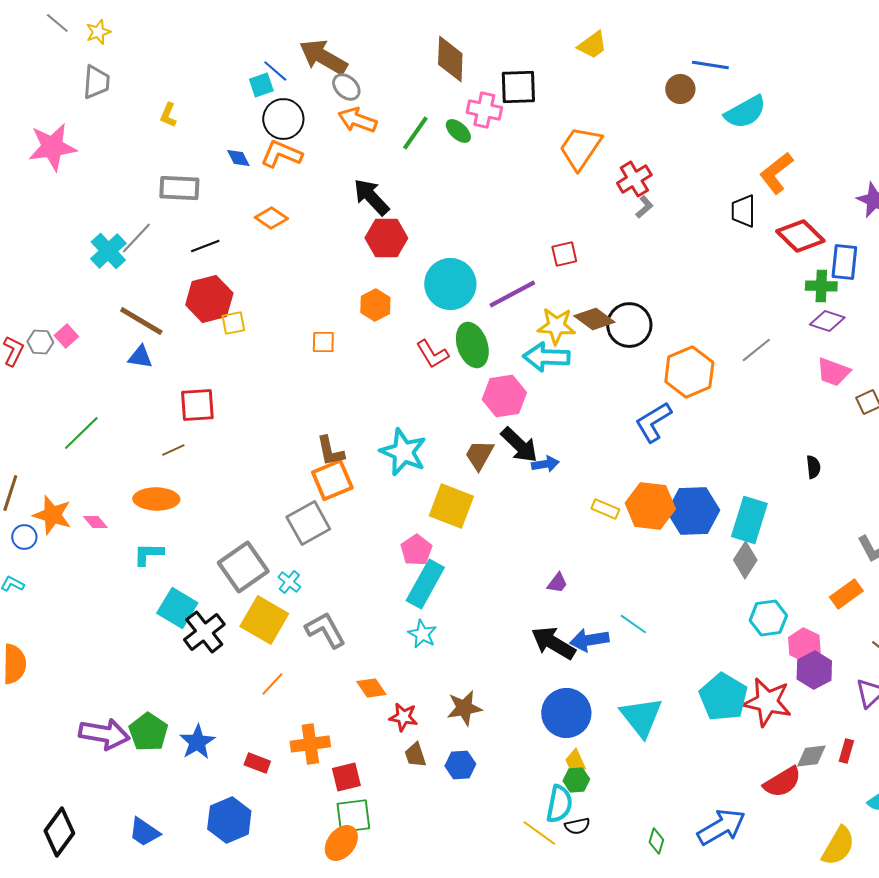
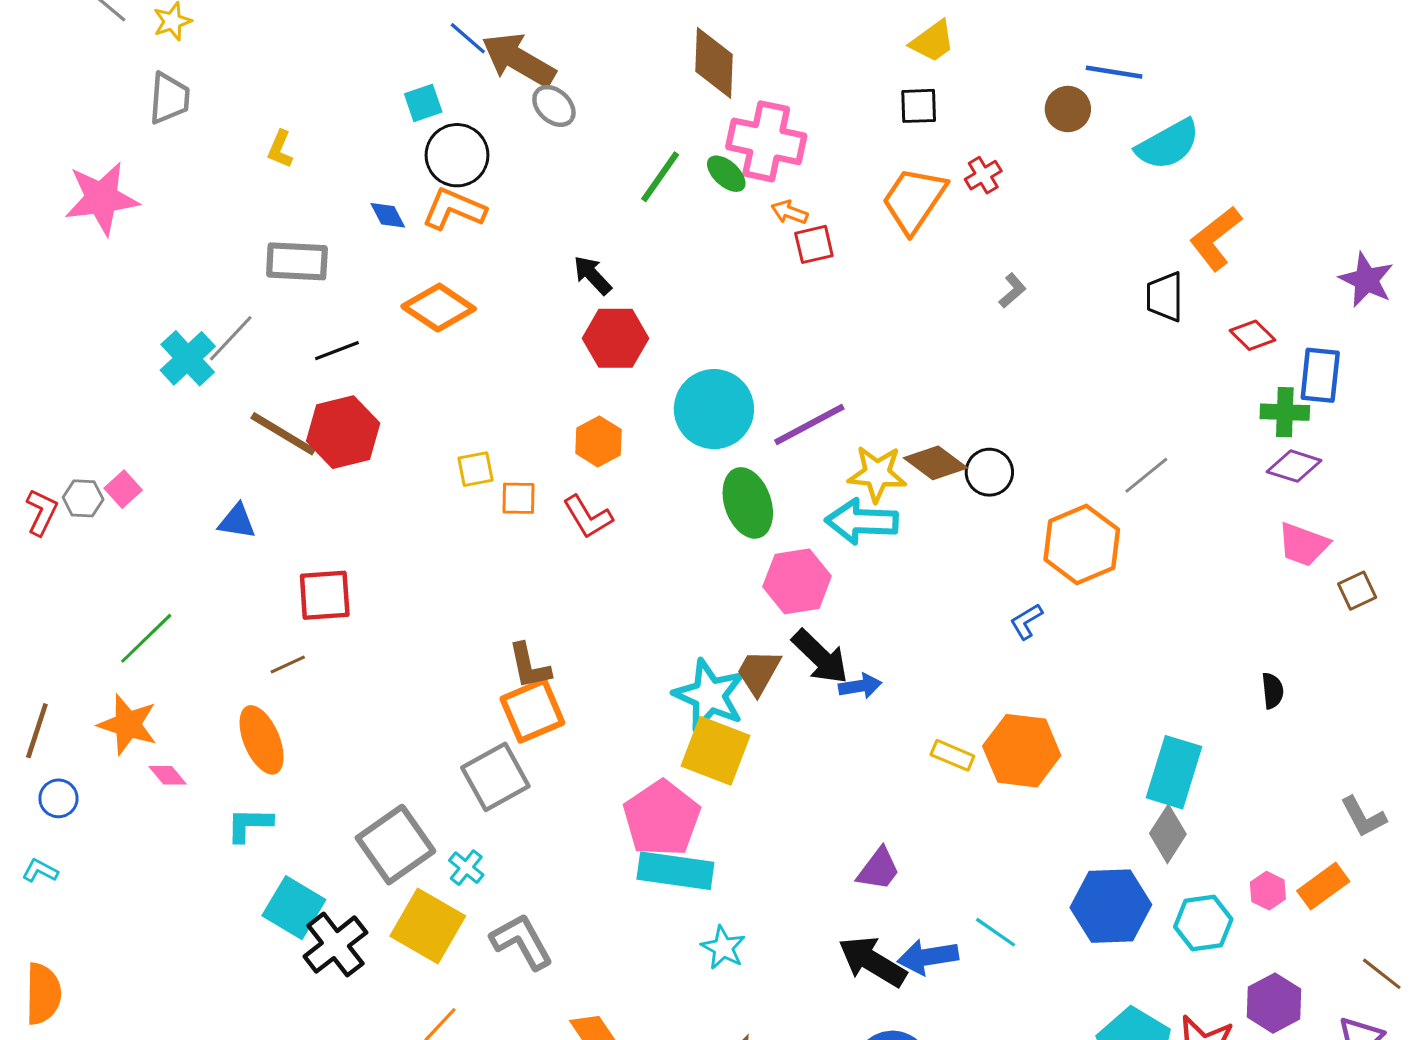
blue line: (275, 71) -> (468, 38), moved
black square: (518, 87) -> (919, 106), moved, size x0.7
pink cross: (484, 110) -> (766, 141), size x1.4
orange arrow: (357, 120) -> (789, 212), moved, size x0.6
red cross: (634, 179) -> (983, 175), moved, size x0.7
black arrow: (371, 197) -> (592, 275), size x0.7
orange diamond: (271, 218) -> (439, 308), size x1.4
red diamond: (800, 236) -> (1252, 335), size x0.6
red square: (564, 254) -> (814, 244), moved
brown line: (141, 321) -> (283, 434), moved
yellow square: (233, 323) -> (475, 469), moved
black circle: (629, 325) -> (989, 472), size x0.7
gray line: (756, 350) -> (1146, 475), moved
red L-shape: (432, 354) -> (588, 517), moved
blue L-shape: (653, 422) -> (1026, 621), size x0.6
cyan star: (403, 452) -> (709, 695), moved
orange ellipse: (156, 499) -> (262, 740), turned 66
blue hexagon: (693, 511) -> (1111, 906), moved
orange star: (52, 515) -> (128, 725), moved
pink pentagon: (416, 550) -> (662, 818), size x1.6
purple trapezoid: (557, 583) -> (879, 869), size x1.4
cyan rectangle: (425, 584) -> (675, 871), turned 69
cyan star: (422, 634) -> (723, 948), moved
pink hexagon: (804, 645) -> (1268, 891), moved, size x0.7

